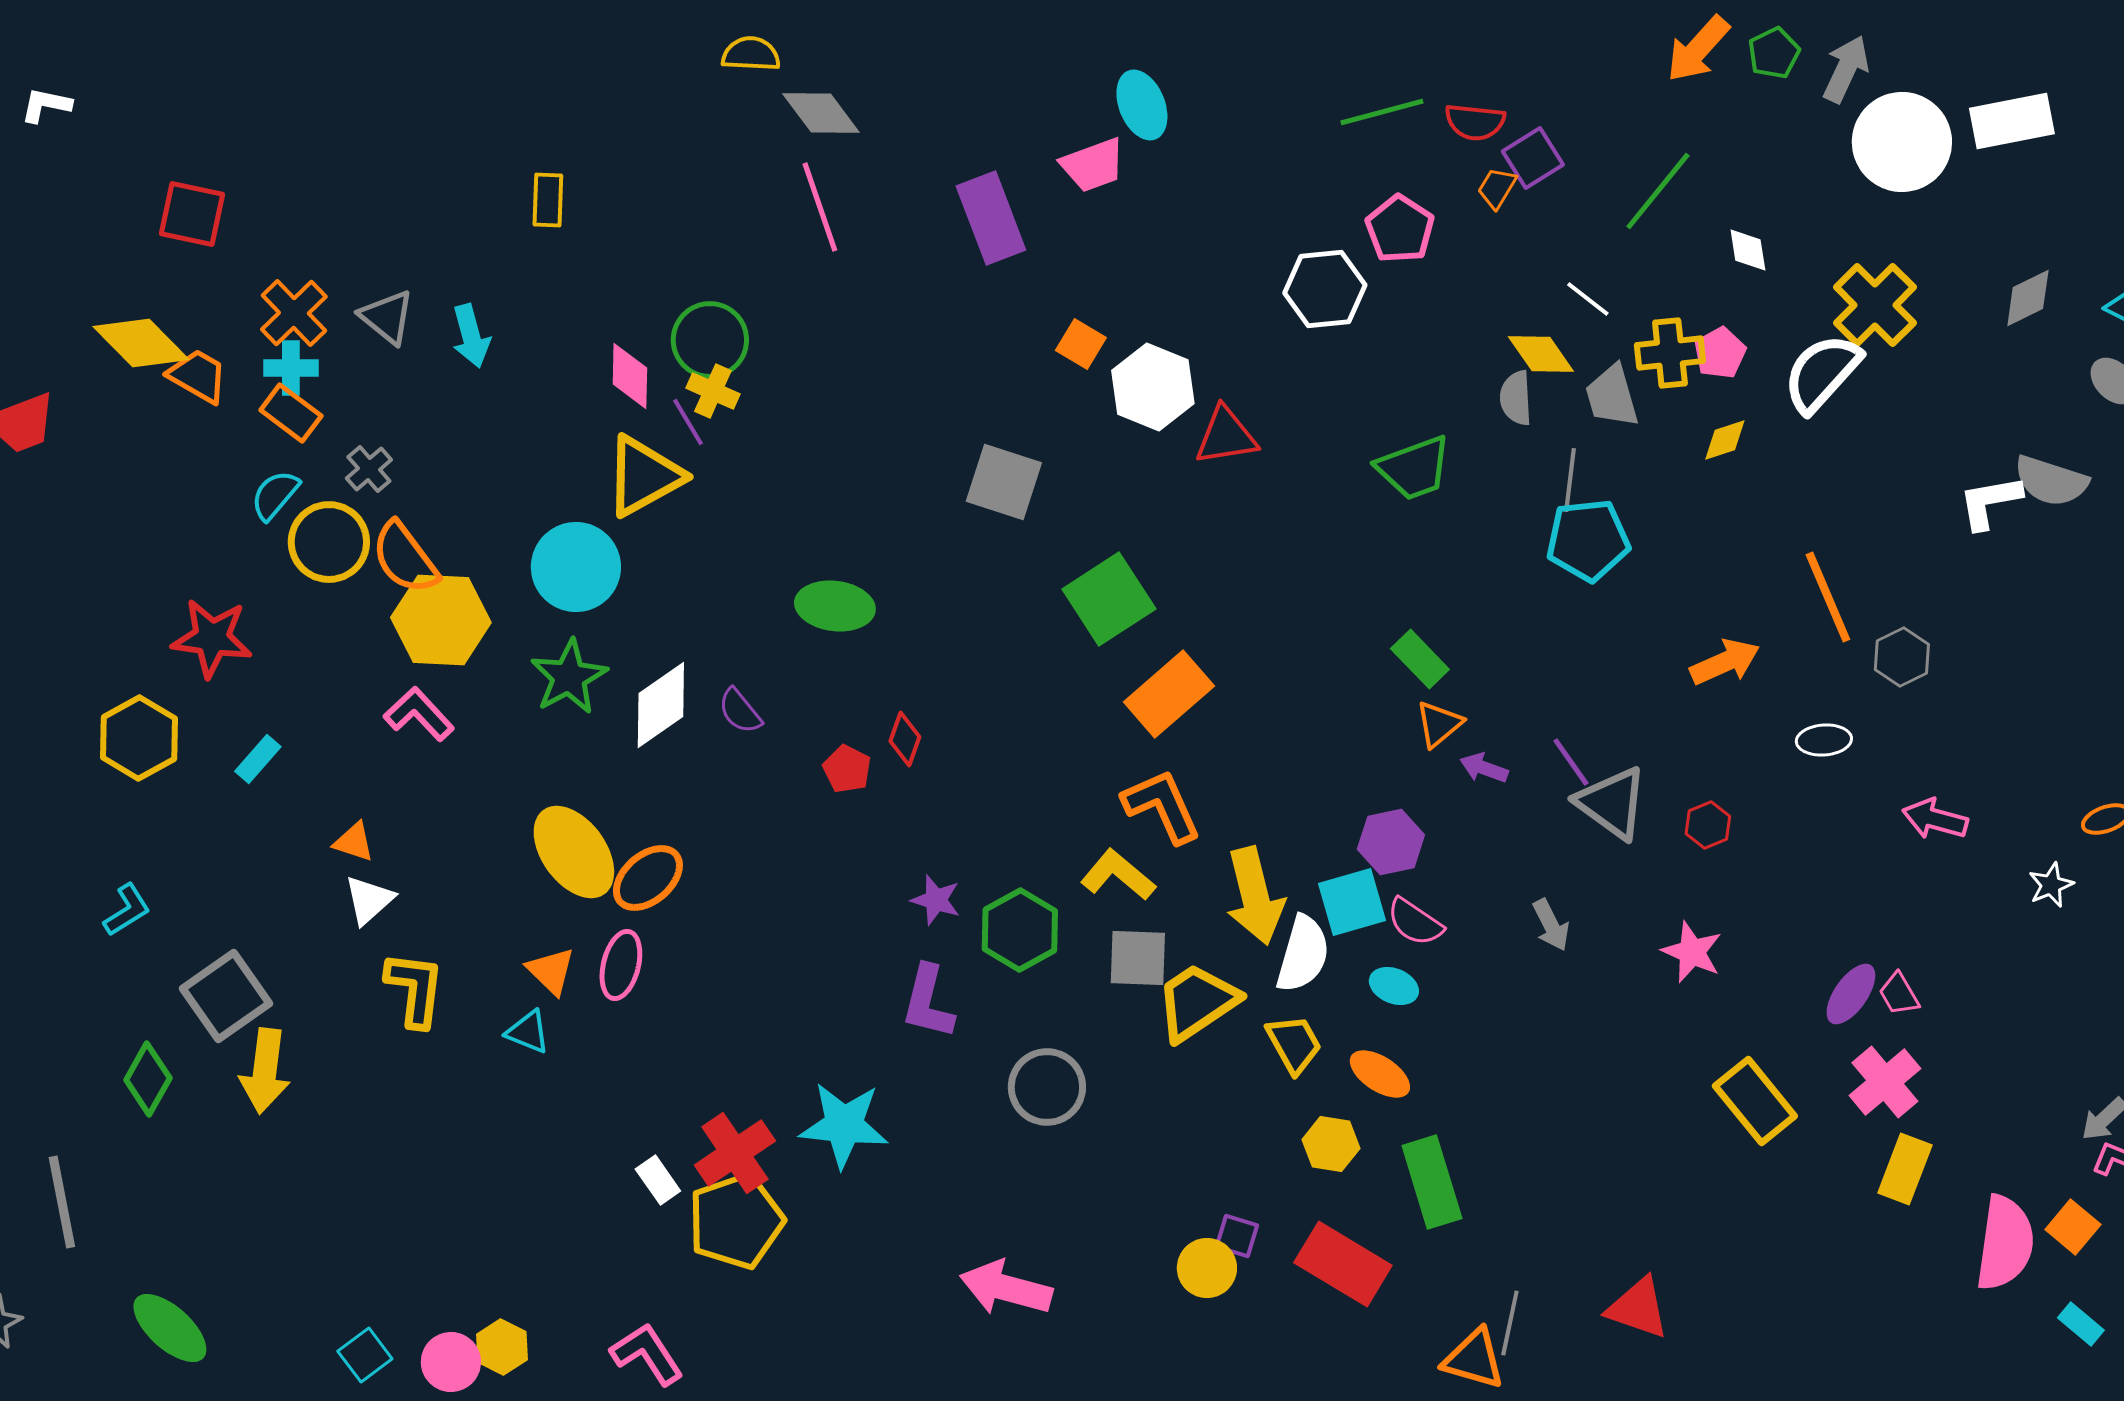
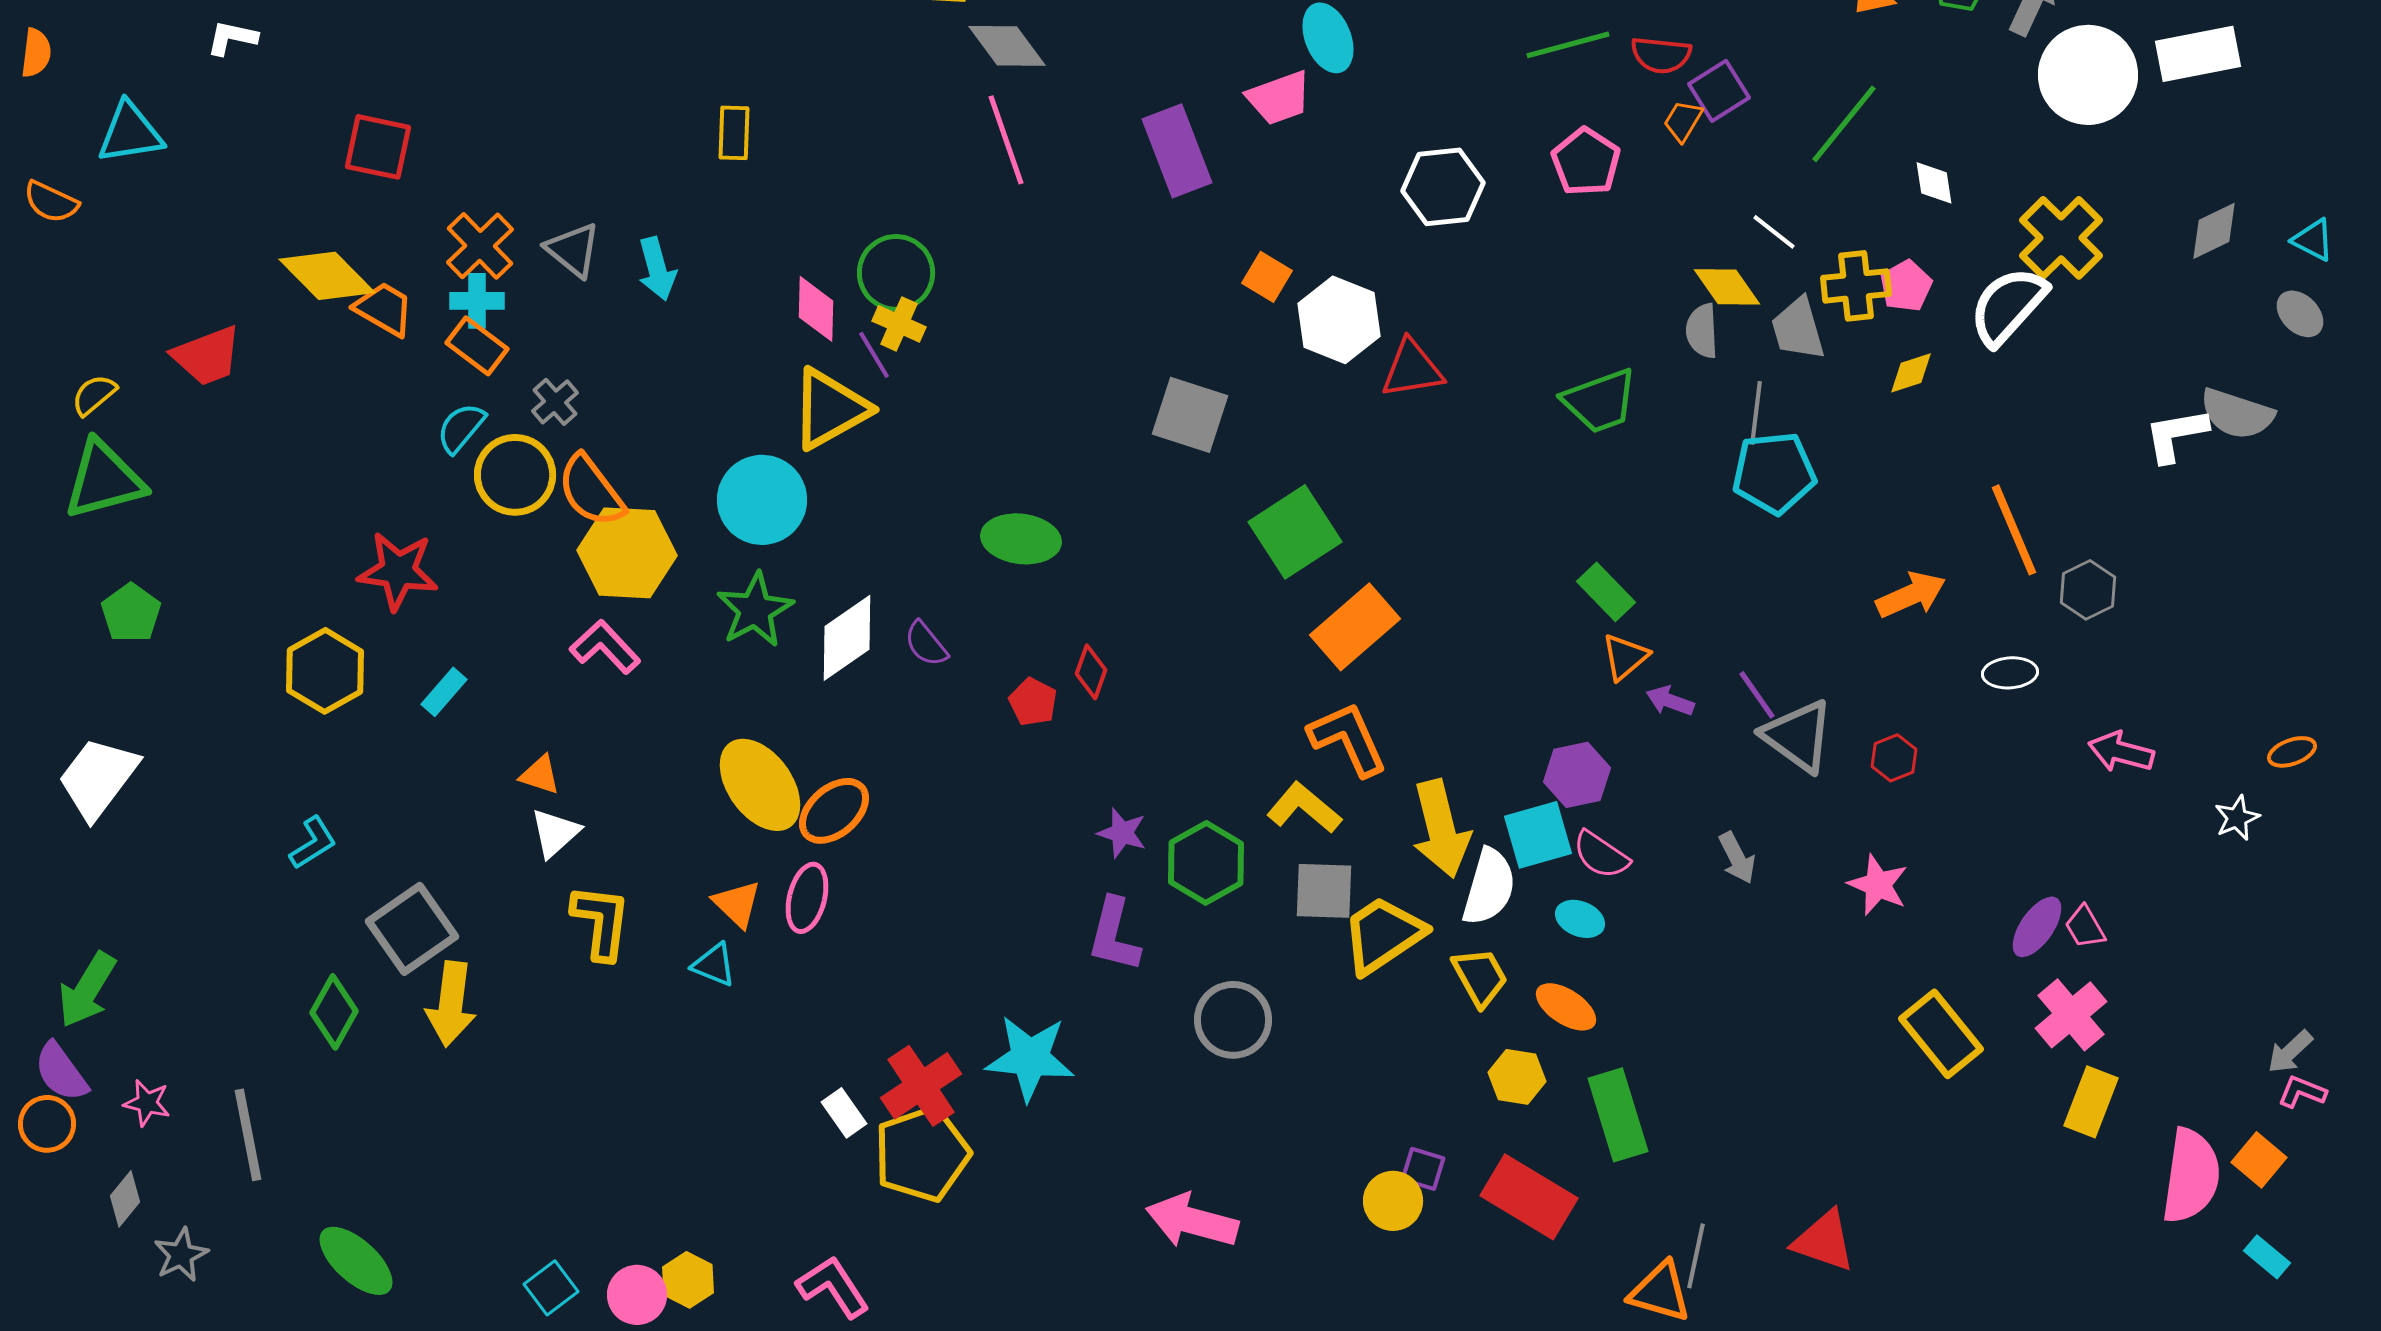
white hexagon: (1325, 289) -> (1443, 187), moved

